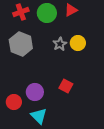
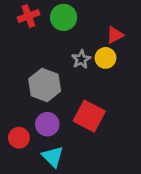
red triangle: (71, 10) -> (115, 35), moved
gray hexagon: (21, 44) -> (45, 85), moved
red square: (66, 86) -> (89, 116), size x1.6

